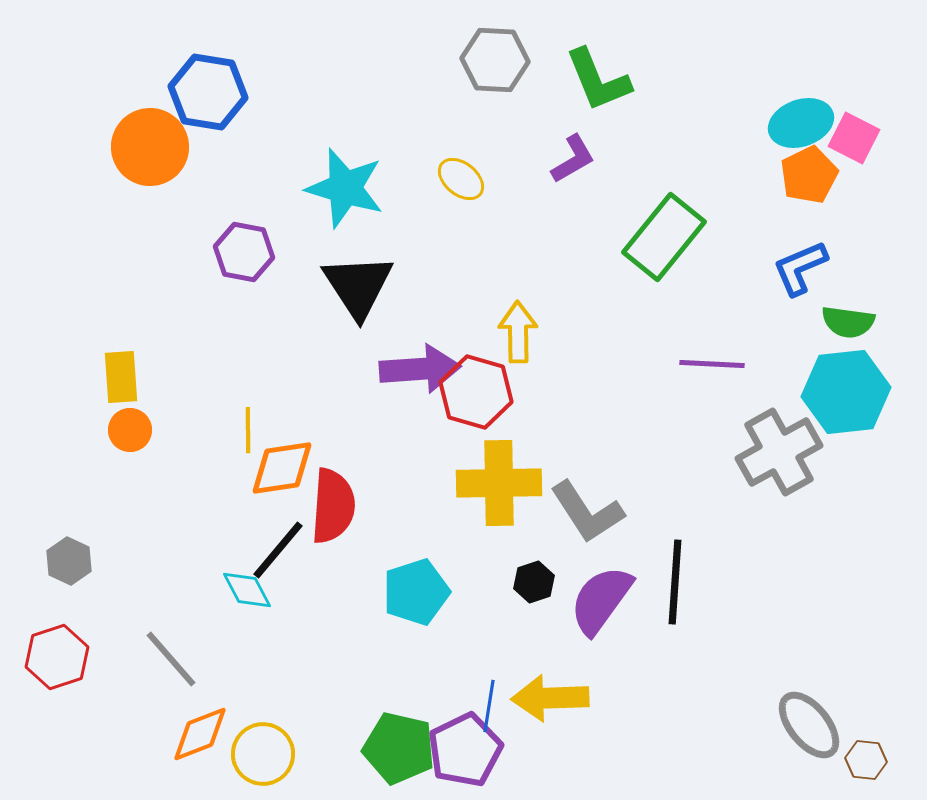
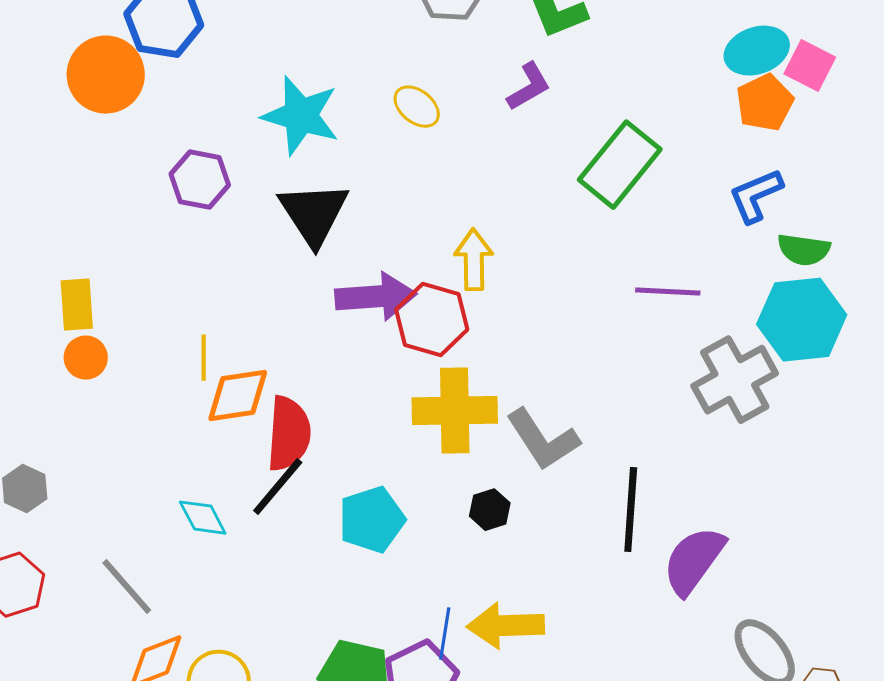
black line: (278, 550) -> (278, 487), moved
purple semicircle: (601, 600) -> (694, 561), moved

